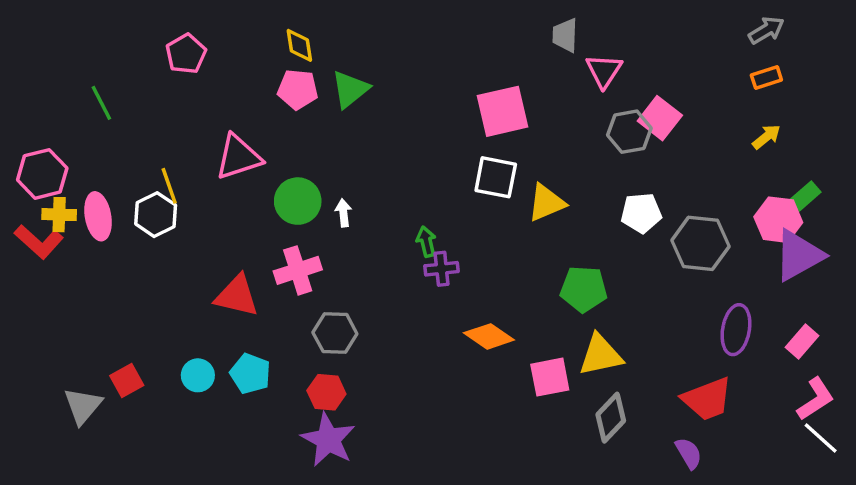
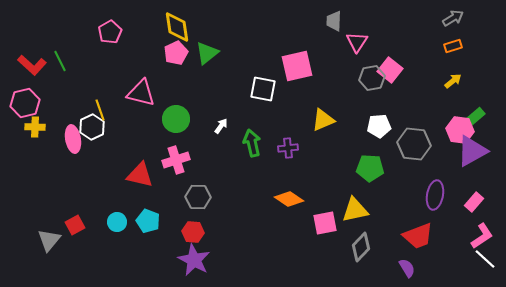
yellow diamond: (299, 45) -> (177, 27), size x1.5
pink pentagon: (298, 89) -> (176, 53), turned -30
pink triangle: (238, 157) -> (141, 93), turned 32
white square: (496, 177) -> (263, 89), moved
white arrow: (343, 213) -> (221, 126), moved, turned 42
pink ellipse: (98, 216) -> (73, 139), moved
red L-shape: (39, 242) -> (32, 65), moved
green arrow: (426, 242) -> (252, 143), size x1.5
purple cross: (442, 269) -> (288, 148), moved
green pentagon: (584, 289) -> (370, 168), moved

